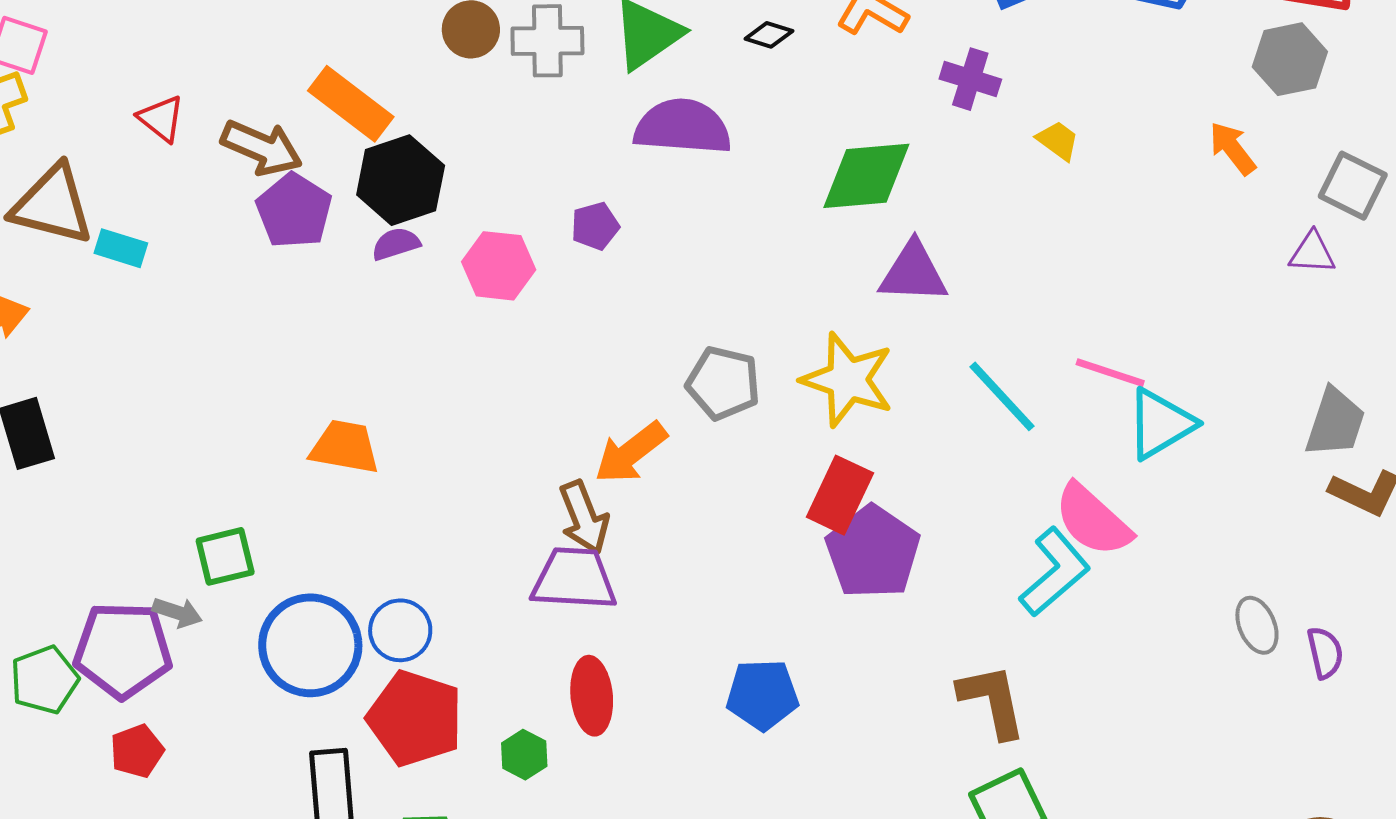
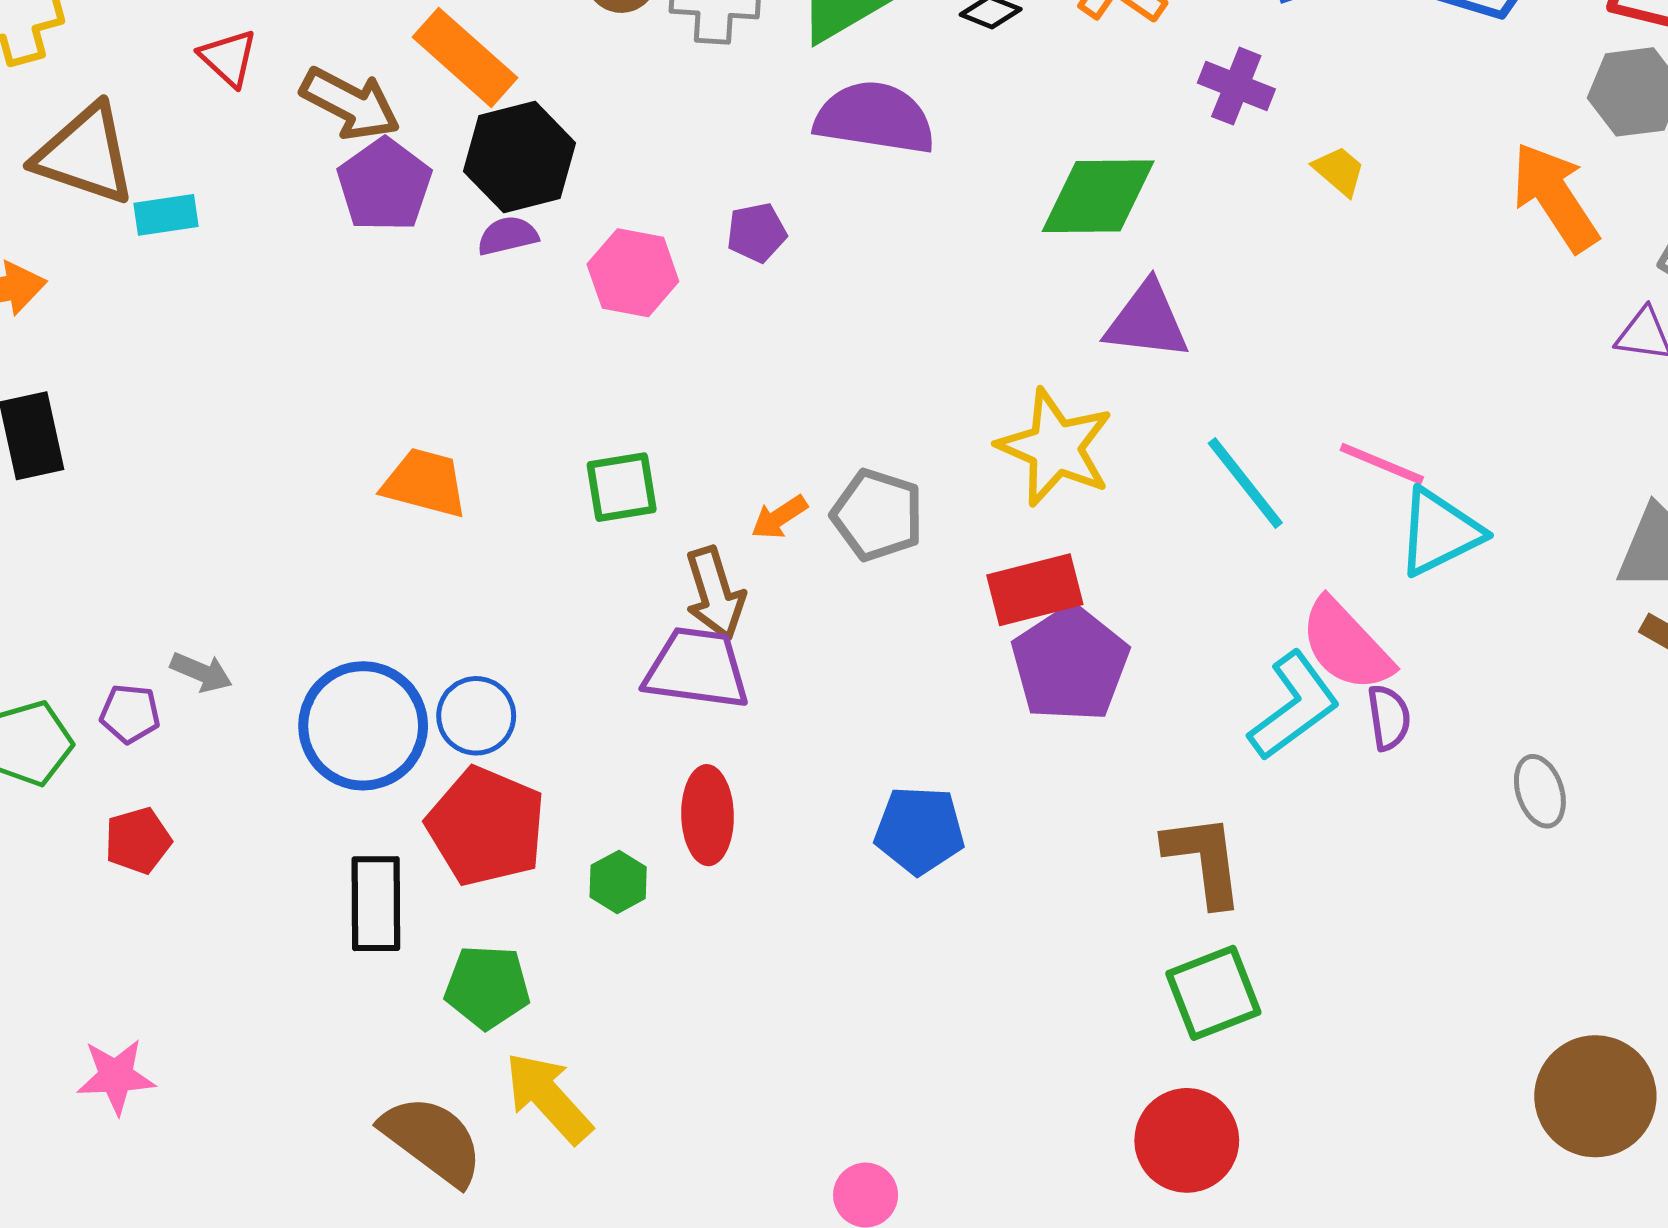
orange arrow: (1232, 148) -> (1555, 197), size x1.6
cyan rectangle: (121, 248) -> (166, 215), turned -30
gray pentagon: (723, 383) -> (878, 515), moved
orange arrow: (631, 453) -> (779, 517), size x0.6
red rectangle: (840, 495) -> (1035, 590), turned 46
green square: (225, 556) -> (622, 487), moved
purple pentagon: (123, 650) -> (130, 714), size x0.5
purple semicircle: (1325, 653) -> (1389, 718), moved

